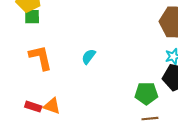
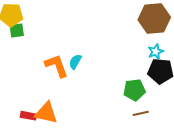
orange L-shape: (41, 58) -> (57, 66), moved
orange triangle: (52, 106) -> (46, 113), size x1.4

